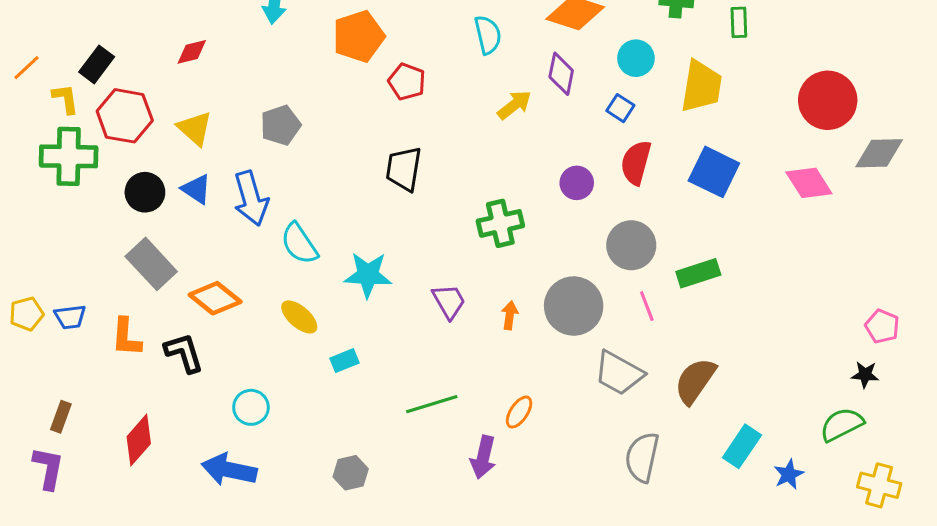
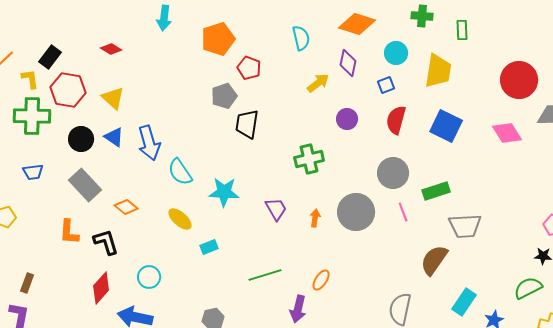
red diamond: (192, 52) -> (111, 49), turned 45
blue square: (620, 108) -> (386, 85), turned 36
gray pentagon: (281, 125) -> (224, 96), moved
purple circle: (577, 183) -> (347, 119), moved
orange diamond: (215, 298) -> (126, 207), size x0.7
blue trapezoid: (70, 317) -> (33, 172), moved
gray trapezoid: (619, 373) -> (465, 226), moved, turned -32
red diamond: (139, 440) -> (101, 288), moved

